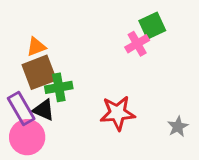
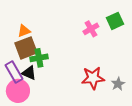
green square: (152, 26) -> (115, 21), moved
red star: (118, 113) -> (93, 78), moved

